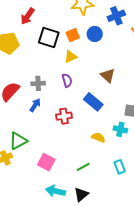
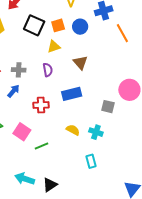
brown triangle: (108, 76) -> (80, 63), moved
blue rectangle: (93, 102) -> (72, 94), turned -60
cyan cross: (120, 129) -> (96, 132), moved
pink square: (46, 162) -> (22, 132), moved
green line: (83, 167) -> (41, 146), moved

